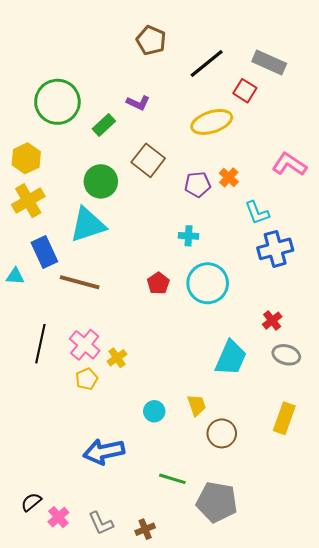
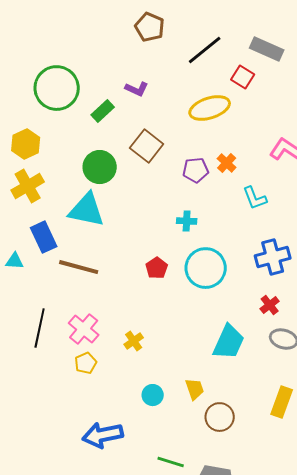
cyan triangle: (88, 225) -> (87, 210), turned 30
blue cross: (275, 249) -> (273, 257), moved
yellow cross: (117, 358) -> (134, 341), moved

